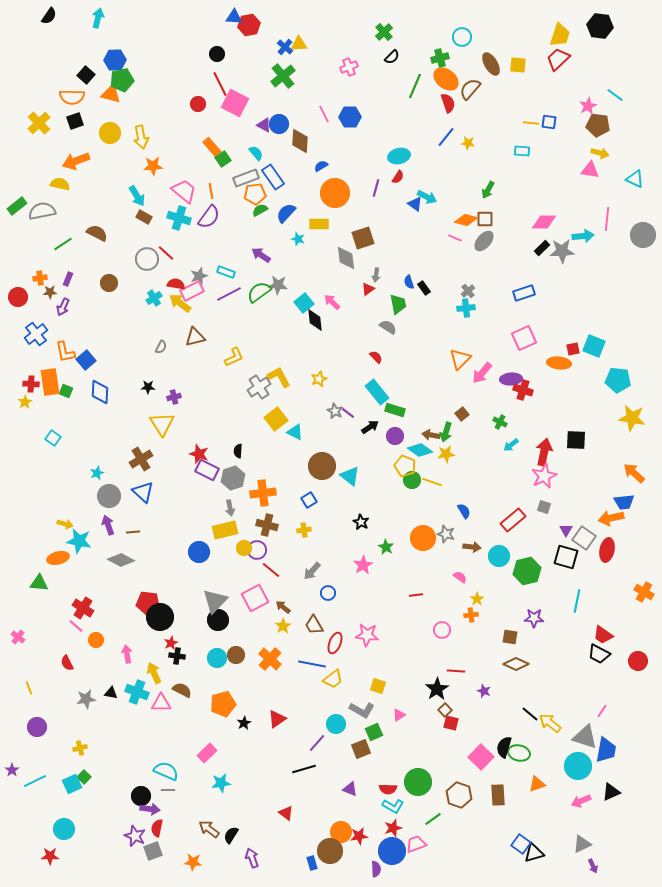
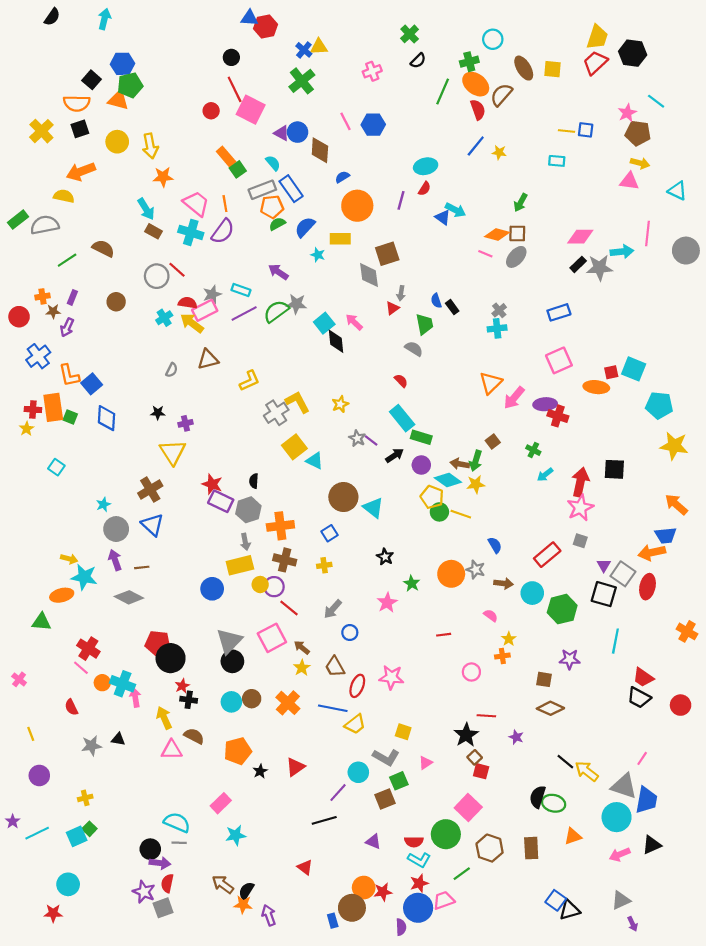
black hexagon: (600, 26) -> (633, 53), moved
cyan cross: (137, 692) -> (123, 684), moved
pink square: (481, 757) -> (468, 808), moved
orange star: (193, 862) -> (243, 905), moved

